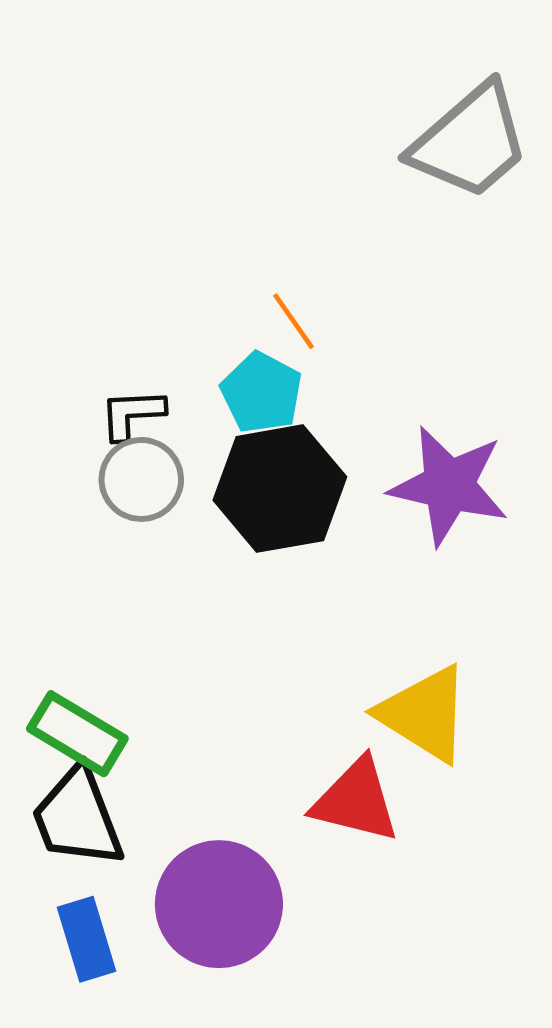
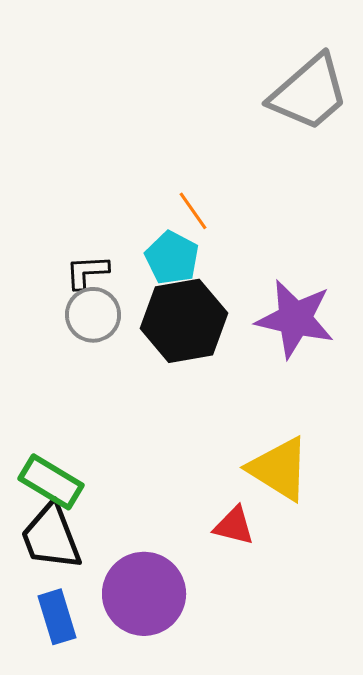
red triangle: (356, 801) -> (234, 526), size x0.7

